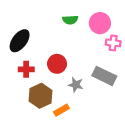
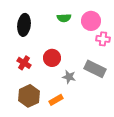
black ellipse: (20, 41) -> (24, 25), moved, turned -30
red cross: (26, 69) -> (24, 63), turned 32
brown hexagon: (40, 96) -> (29, 96), moved

